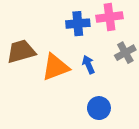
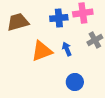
brown trapezoid: (21, 51) -> (18, 22), moved

